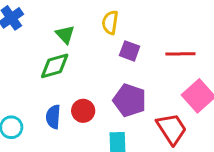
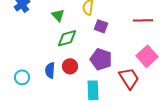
red line: (180, 54) -> (143, 20), moved
green diamond: (55, 66) -> (67, 38), moved

